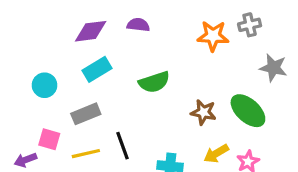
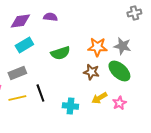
gray cross: (250, 25) -> (134, 13), moved
orange star: (213, 36) -> (97, 47), moved
gray star: (273, 68) -> (122, 46), moved

